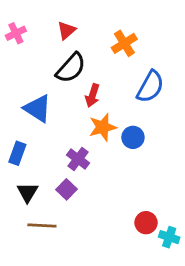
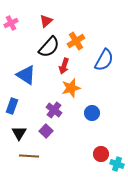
orange cross: (124, 43) -> (76, 41), moved
blue circle: (133, 137) -> (92, 113), moved

